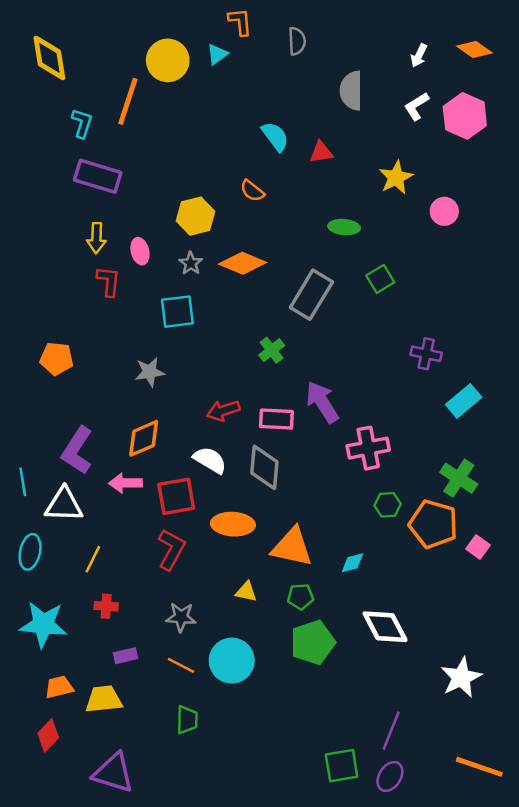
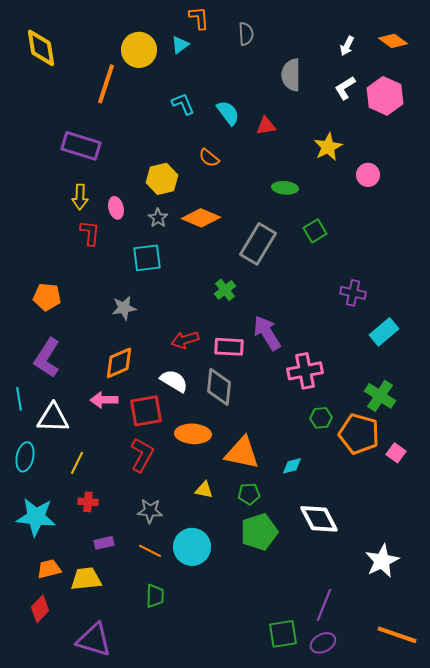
cyan L-shape: (82, 123) -> (183, 104), moved, turned -40
purple L-shape: (77, 450) -> (47, 358), moved
purple ellipse: (390, 776) -> (323, 643), turned 30

